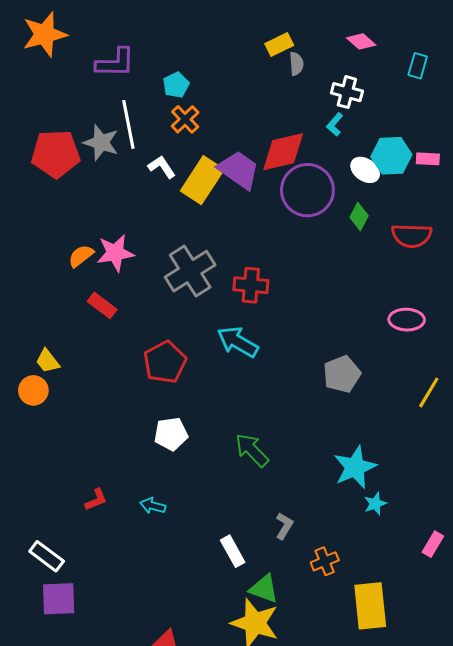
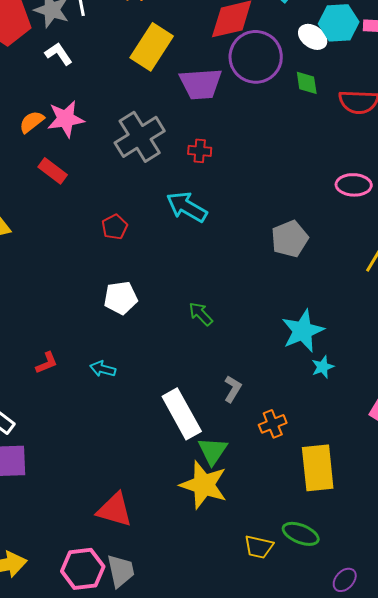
white L-shape: (162, 167) -> (59, 54), moved
purple trapezoid: (239, 170) -> (201, 84), moved, turned 141
green diamond: (359, 216) -> (307, 83), turned -36
red cross: (251, 285) -> (200, 151), size x0.7
red pentagon: (165, 362) -> (115, 227), size x0.6
green arrow: (252, 450) -> (201, 314), size x0.7
white rectangle: (233, 551) -> (182, 414), size x1.6
green triangle: (264, 589) -> (213, 451), turned 44

